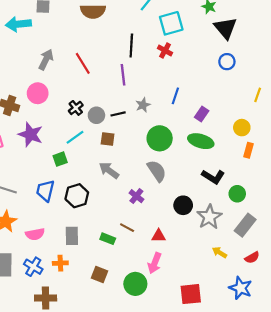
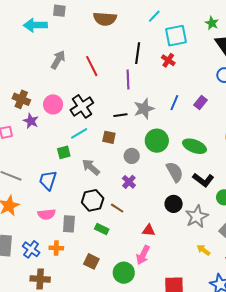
pink circle: (38, 93) -> (53, 104), moved
gray star: (143, 105) -> (144, 109), size x1.5
black cross: (76, 108) -> (82, 106), size x1.6
purple rectangle: (202, 114) -> (200, 103), moved
gray circle: (96, 115) -> (132, 156), moved
purple star: (31, 134) -> (31, 121), moved, size x0.7
gray arrow: (109, 170) -> (91, 167), moved
gray semicircle: (157, 171) -> (175, 172), moved
black hexagon: (77, 196) -> (93, 200), moved
purple cross: (136, 196) -> (129, 182), moved
brown line: (127, 228) -> (117, 208), moved
pink semicircle: (35, 234) -> (47, 214), moved

